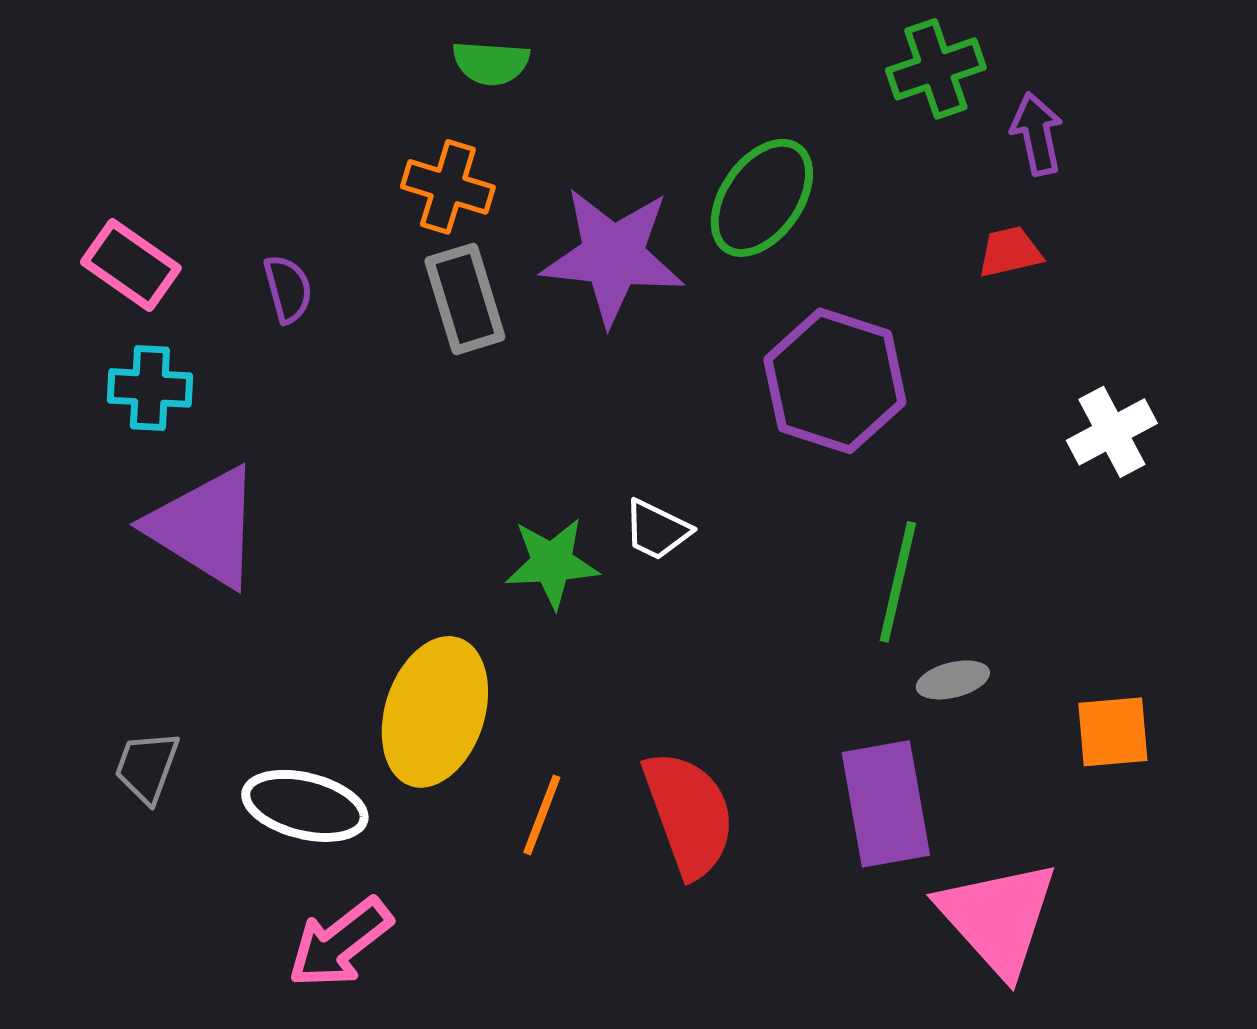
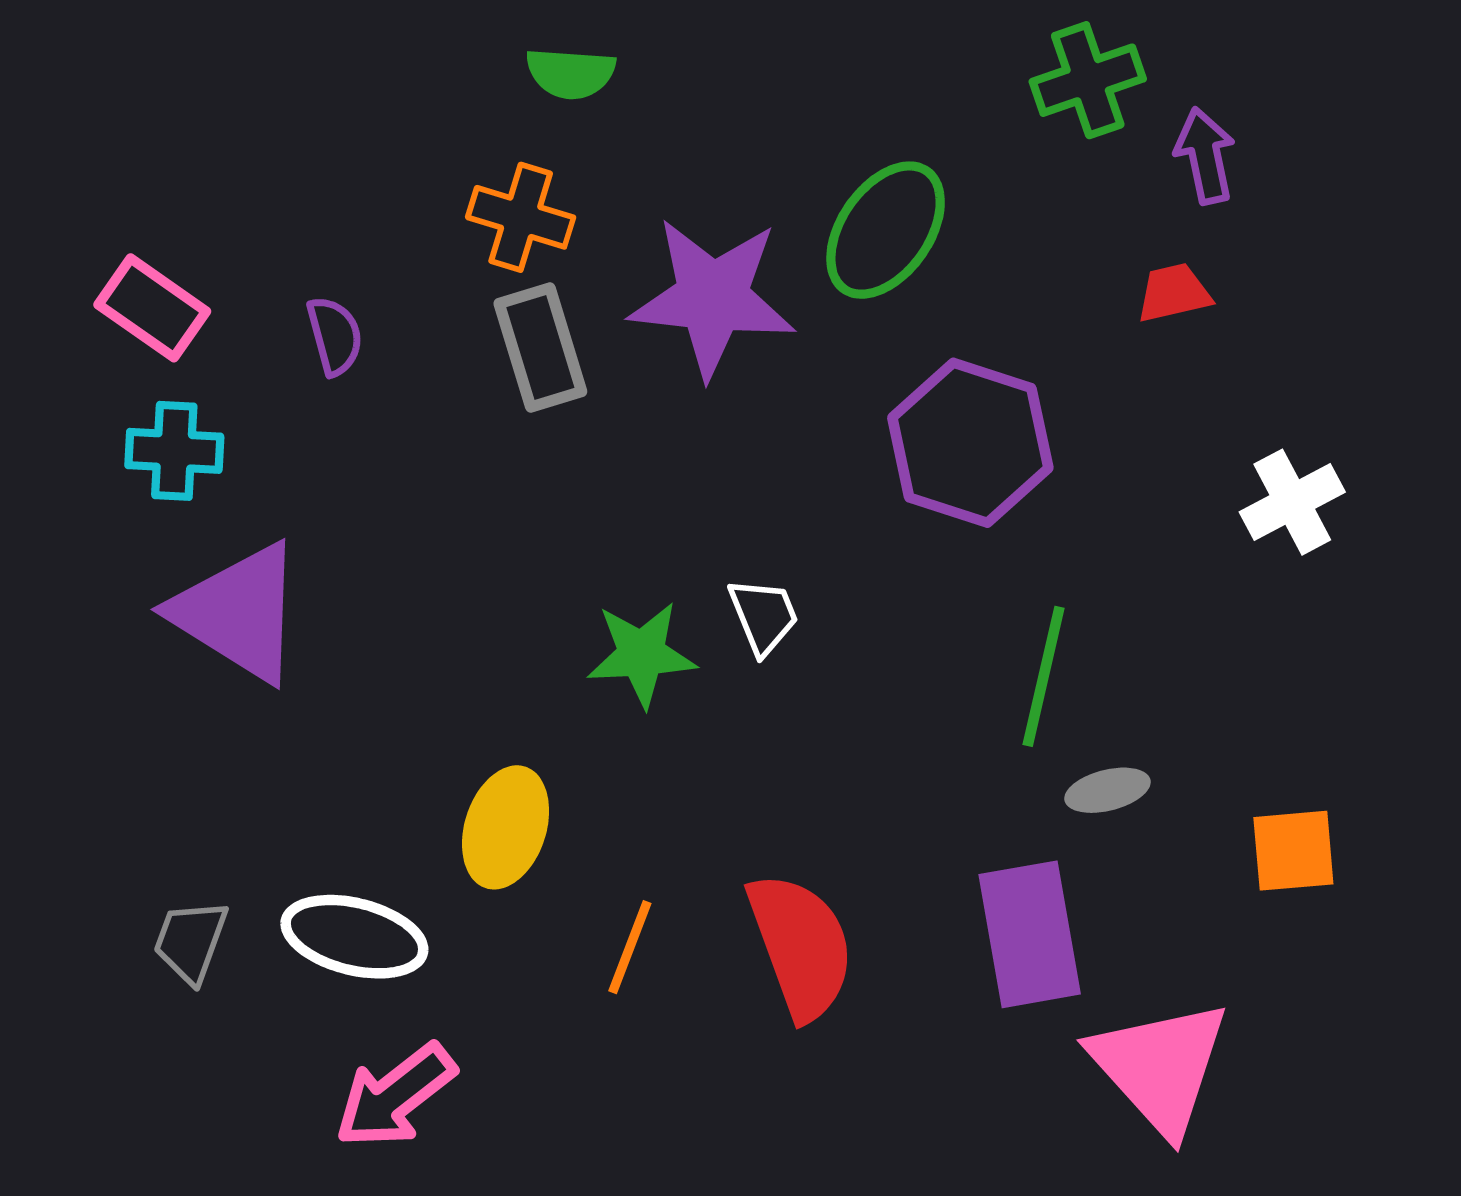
white trapezoid: (657, 530) -> (764, 616), turned -138
yellow ellipse: (435, 712) -> (506, 827), size x0.7
gray trapezoid: (147, 767) -> (191, 941), moved

